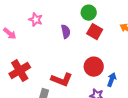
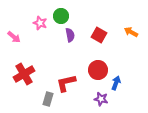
green circle: (89, 13) -> (61, 16), moved
red L-shape: (62, 80) -> (66, 83), turned 145

